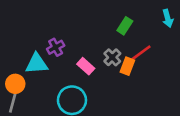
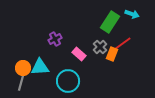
cyan arrow: (168, 18) -> (132, 14), moved, turned -56
green rectangle: (125, 26) -> (110, 22), size x1.5
cyan triangle: (37, 64) -> (40, 67), moved

